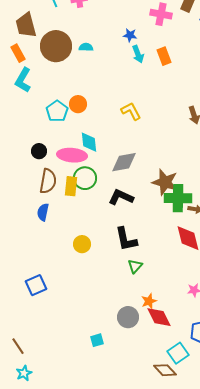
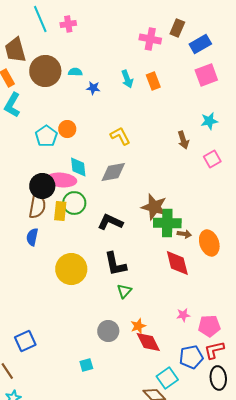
blue star: (130, 35) -> (93, 88), moved
black circle: (39, 151) -> (42, 186), moved, size x1.6
gray diamond: (124, 162) -> (113, 172), moved
yellow circle: (82, 244) -> (71, 269), size x1.8
blue square: (36, 285) -> (25, 341), moved
gray circle: (128, 317) -> (108, 331), moved

